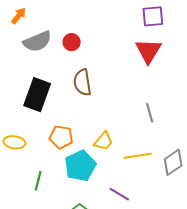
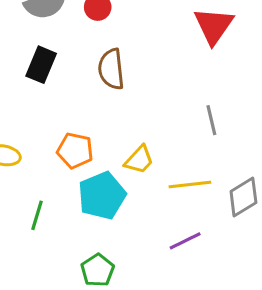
black rectangle: (37, 95) -> (41, 65), moved, size x0.7
purple line: (119, 194) -> (185, 241), moved, turned -60

